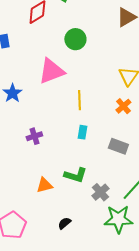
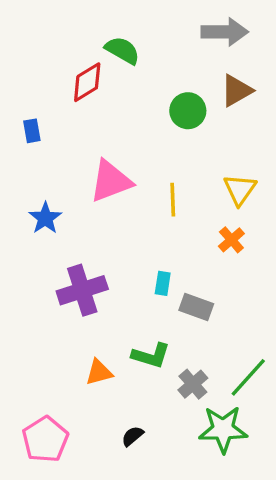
green circle: (75, 39) -> (188, 111), moved
yellow line: (79, 100) -> (173, 200), moved
purple cross: (34, 136) -> (82, 290), size x1.8
gray rectangle: (118, 146) -> (196, 307), moved

